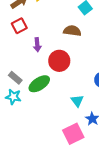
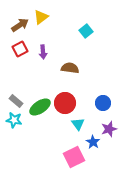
brown semicircle: (72, 31) -> (70, 68), moved
purple arrow: (37, 45) -> (43, 52), moved
red circle: (59, 61) -> (65, 103), moved

